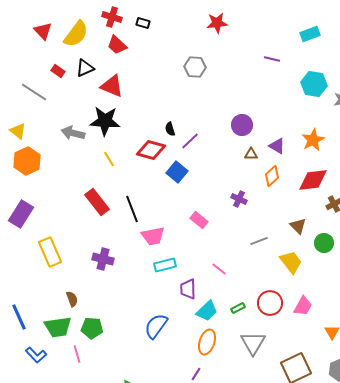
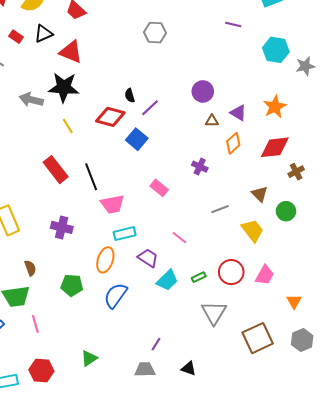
purple trapezoid: (188, 289) -> (148, 258), turned 125
green pentagon: (92, 328) -> (72, 285), moved
orange ellipse: (207, 342) -> (105, 260), moved

